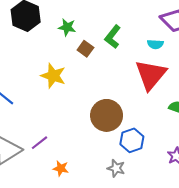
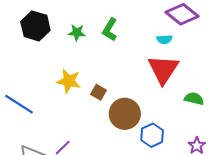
green L-shape: (113, 37) -> (110, 30), moved
brown square: (85, 49) -> (98, 92), moved

